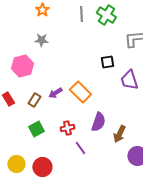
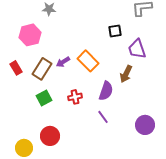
brown rectangle: (34, 100) -> (42, 69), size x1.5
brown arrow: (119, 134) -> (126, 74), moved
purple line: (80, 148) -> (103, 117), moved
yellow circle: (16, 164) -> (24, 148), moved

